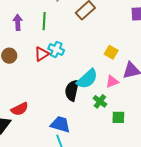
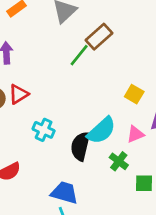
green line: (44, 21) -> (79, 55), moved, turned 36
cyan cross: (56, 49) -> (44, 130), moved
red triangle: (42, 54) -> (18, 94), moved

